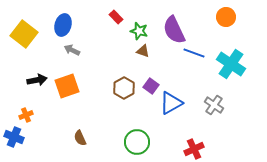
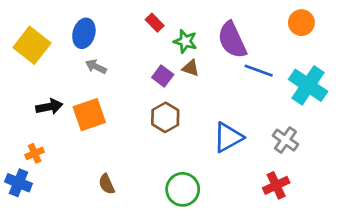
purple square: (151, 86) -> (163, 76), moved
red cross: (194, 149) -> (276, 185), moved

